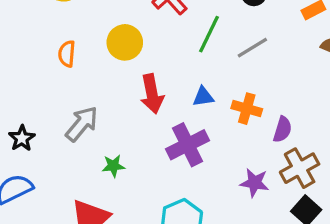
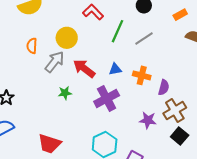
red arrow: (152, 94) -> (84, 68), turned 140
gray arrow: (82, 124) -> (55, 62), moved
green star: (113, 166) -> (65, 93), moved

